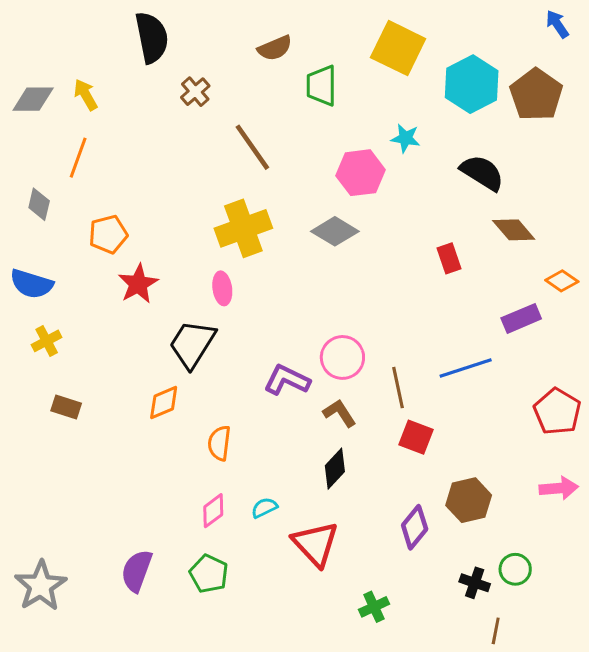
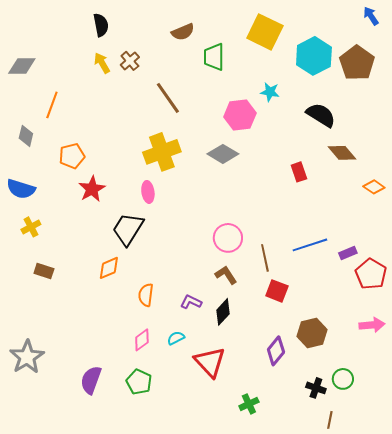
black semicircle: (152, 38) -> (101, 25), size x0.7
yellow arrow: (86, 95) -> (102, 63), moved
purple rectangle: (521, 318) -> (348, 253), moved, size x0.7
purple L-shape: (287, 380) -> (191, 302), moved, size x0.7
gray star: (41, 586) -> (27, 357), moved

